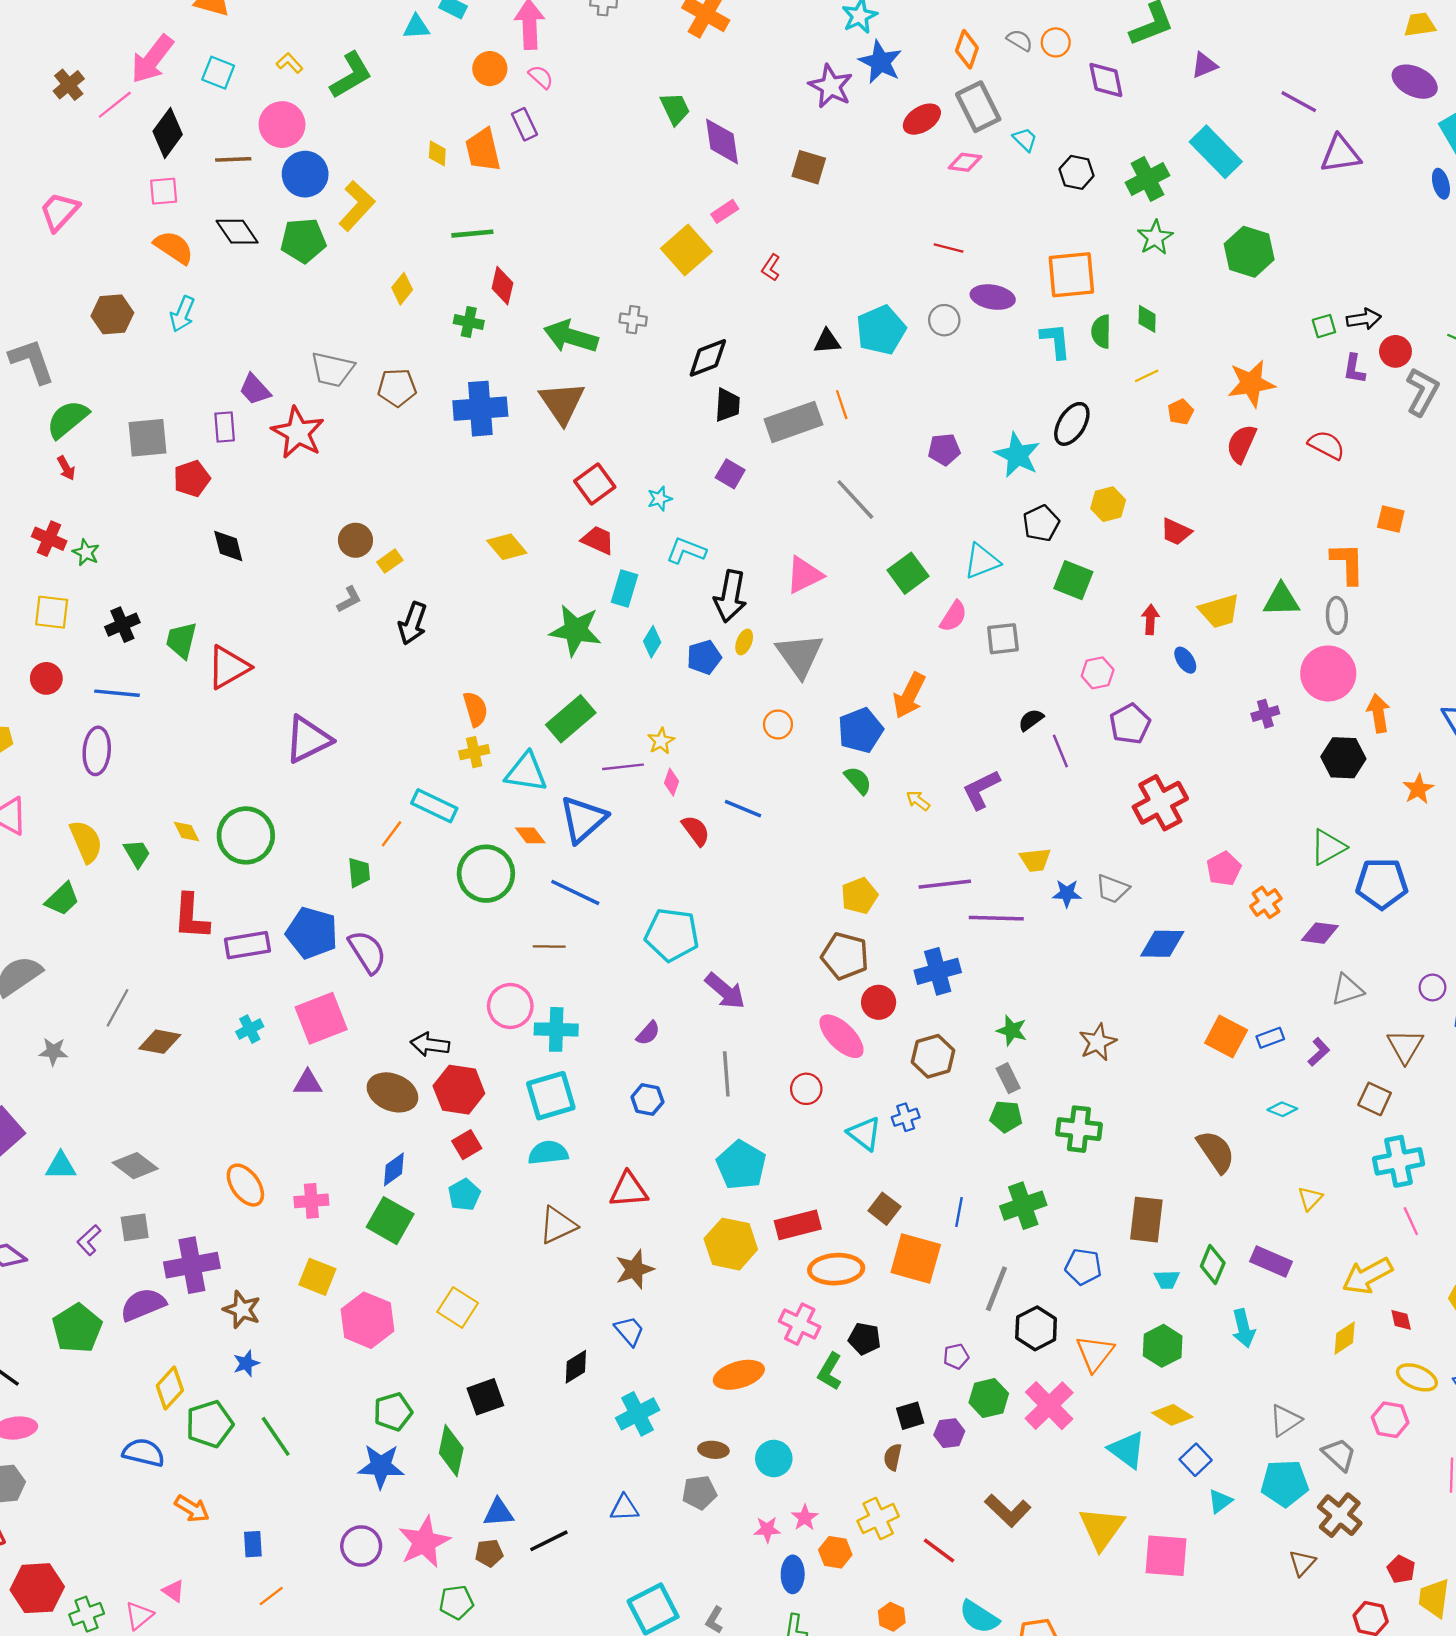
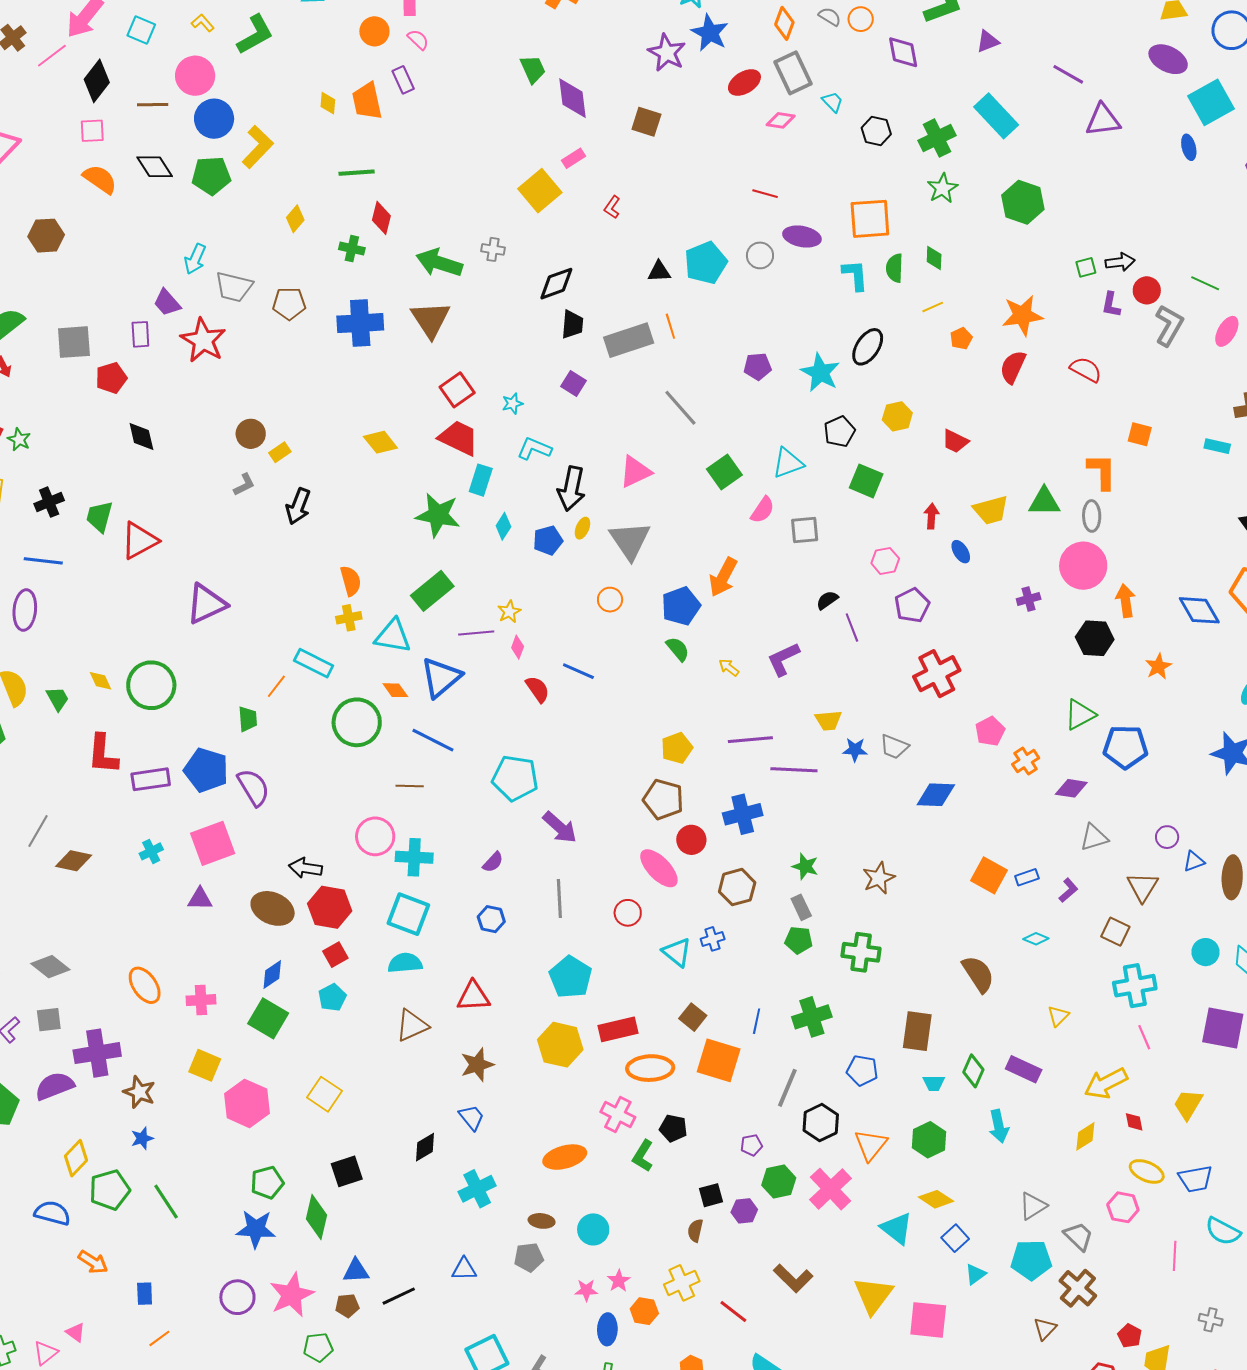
cyan arrow: (182, 314) -> (195, 259), moved
red trapezoid: (598, 540) -> (459, 438), size x1.4
cyan square: (551, 1096) -> (408, 914), turned 36

